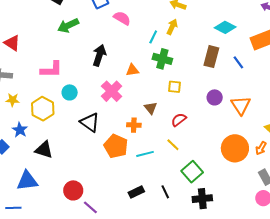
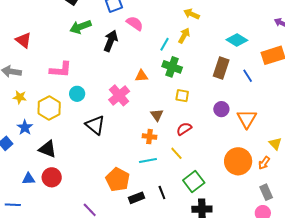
black arrow: (99, 55) -> (111, 41), moved
orange cross: (134, 125) -> (149, 137), moved
orange pentagon: (116, 146) -> (118, 180), moved
blue triangle: (27, 181) -> (29, 179), size x0.6
red circle: (73, 190) -> (52, 177), moved
black line: (165, 192) -> (162, 192), moved

